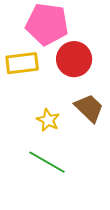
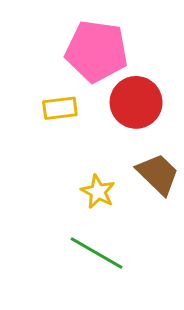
yellow rectangle: (22, 63) -> (60, 108), size x0.7

